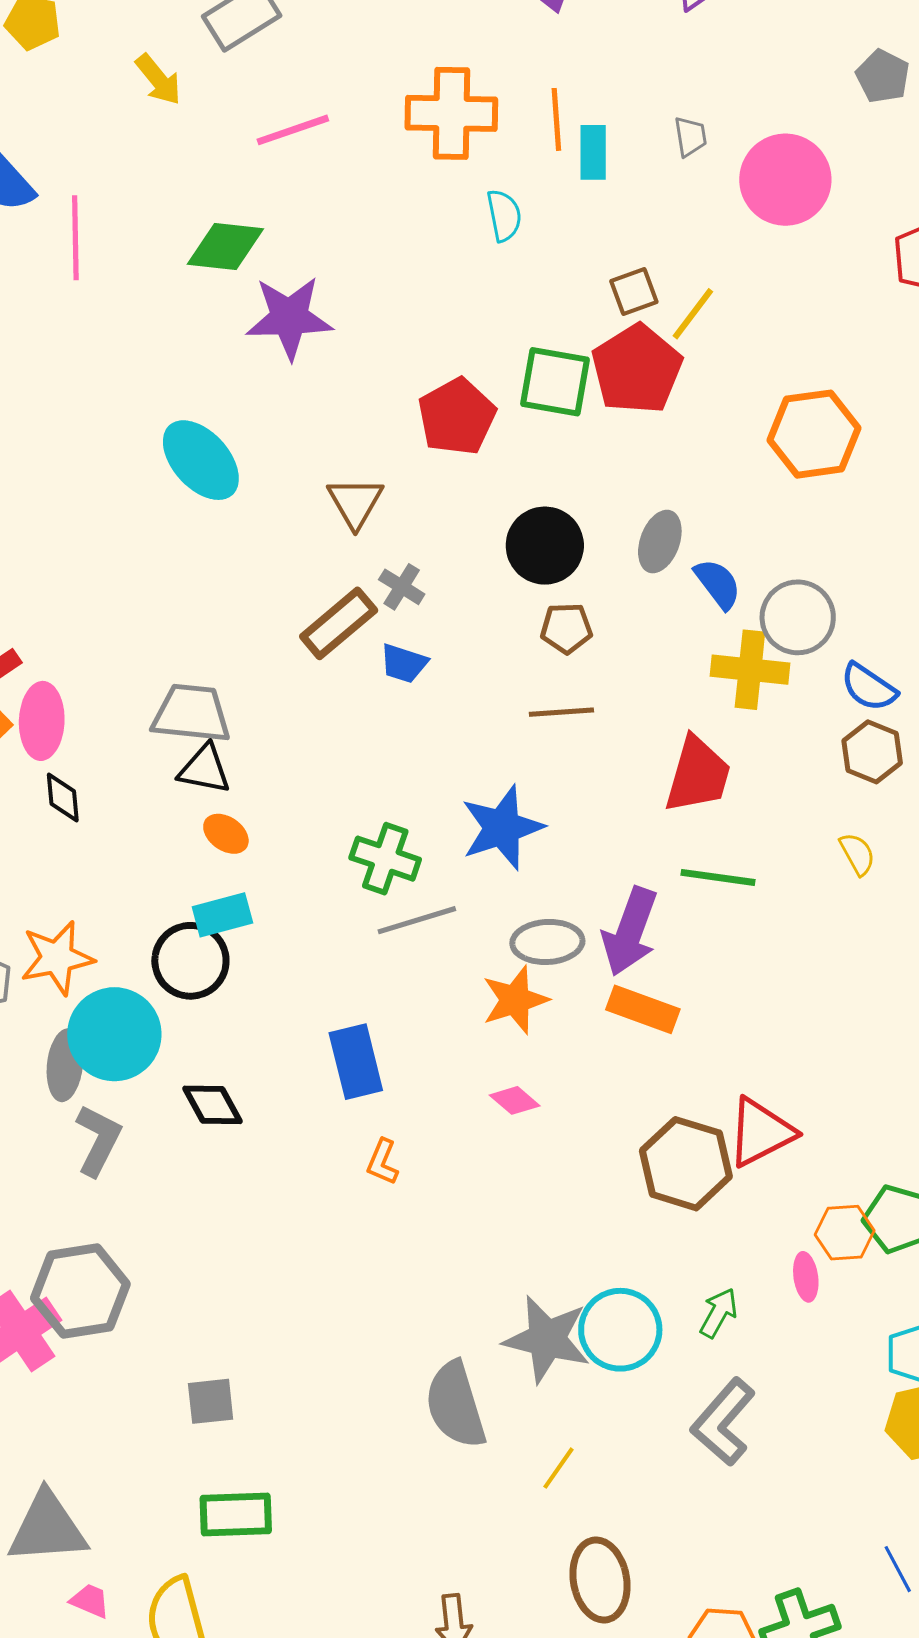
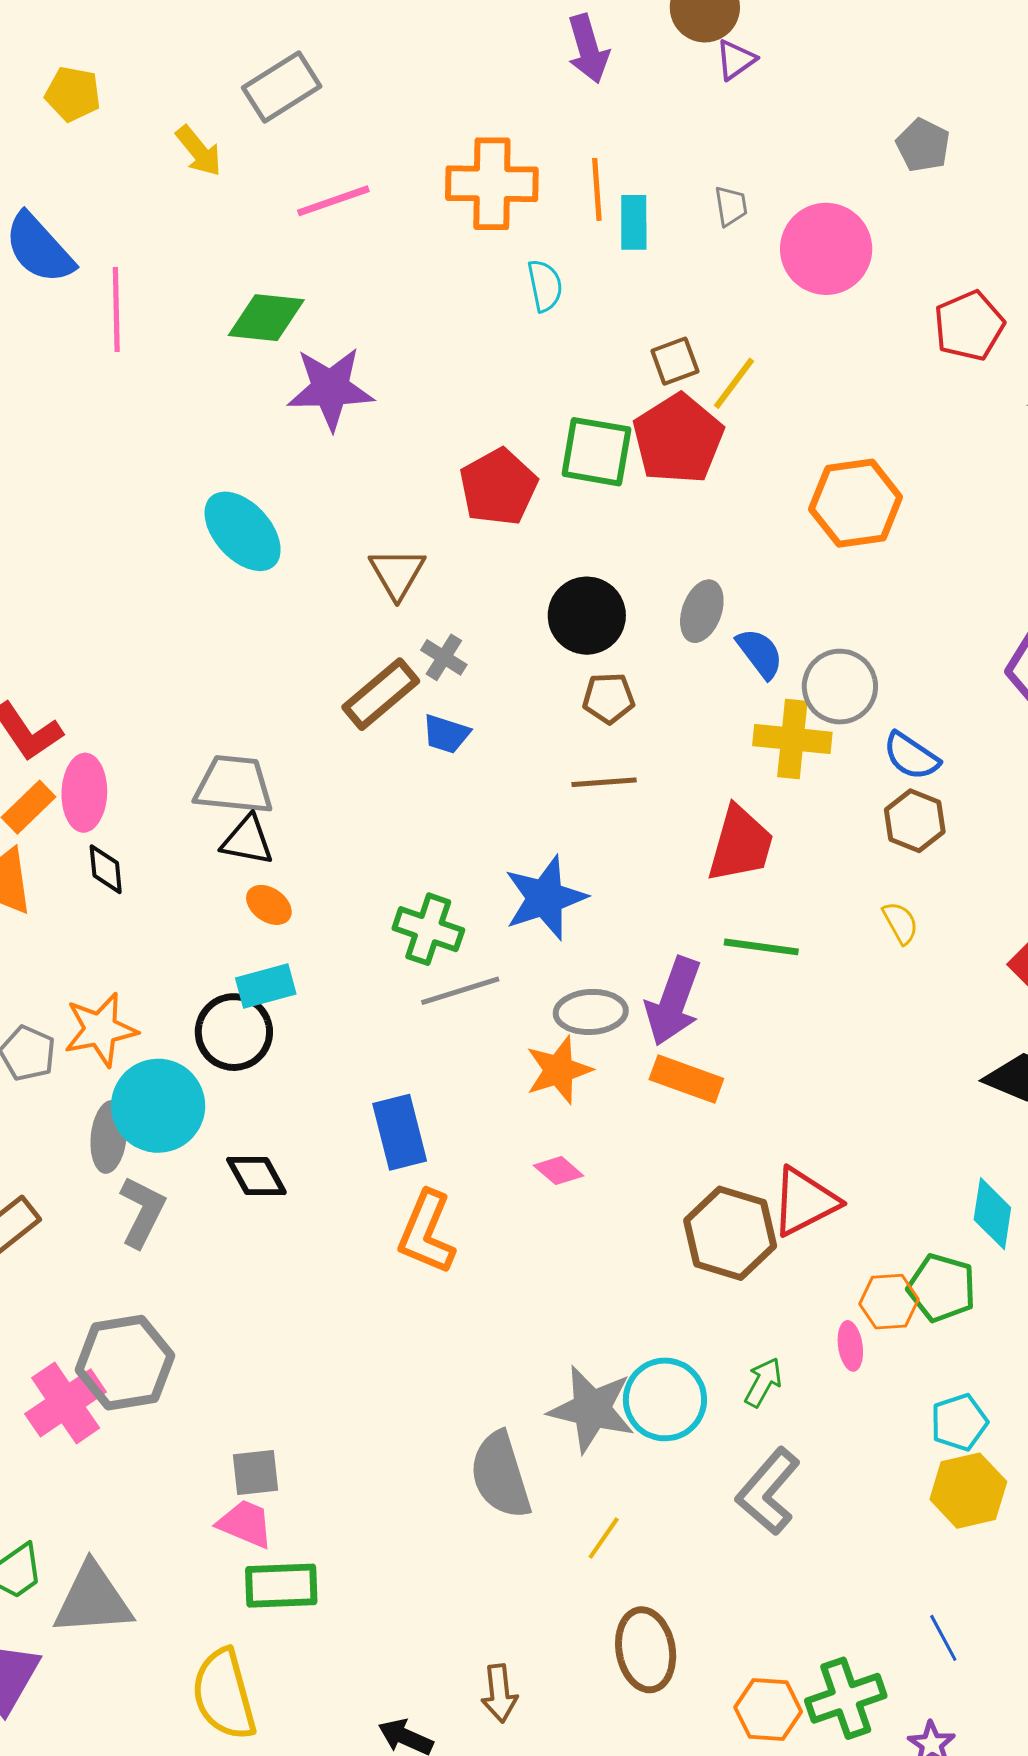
orange L-shape: (382, 1162) -> (427, 1233), size x1.8
pink trapezoid: (90, 1601) -> (245, 1524), moved, size x1.4

